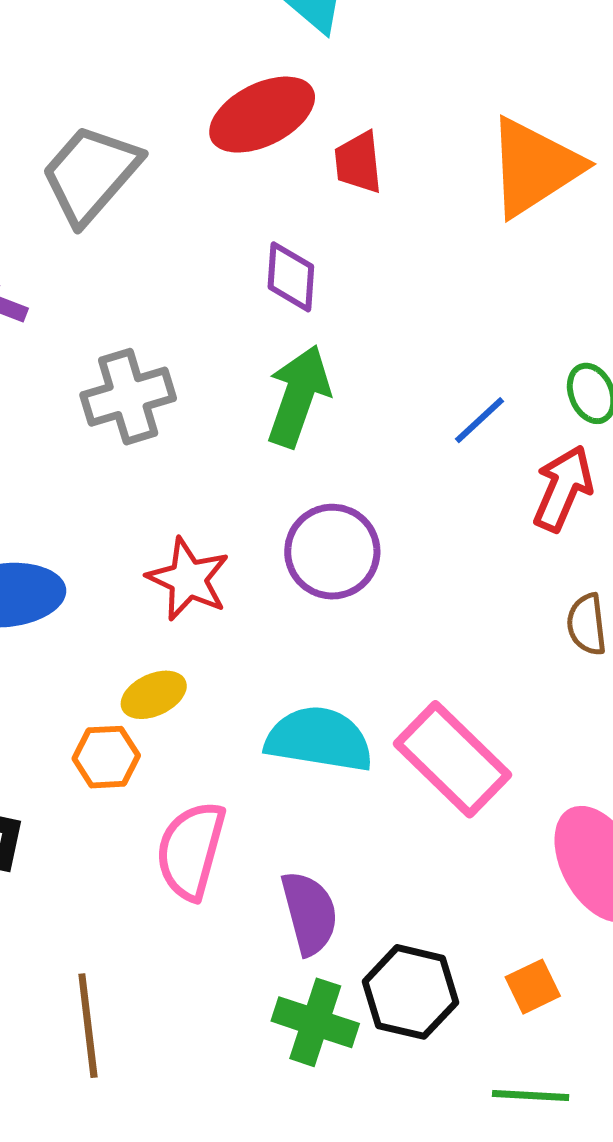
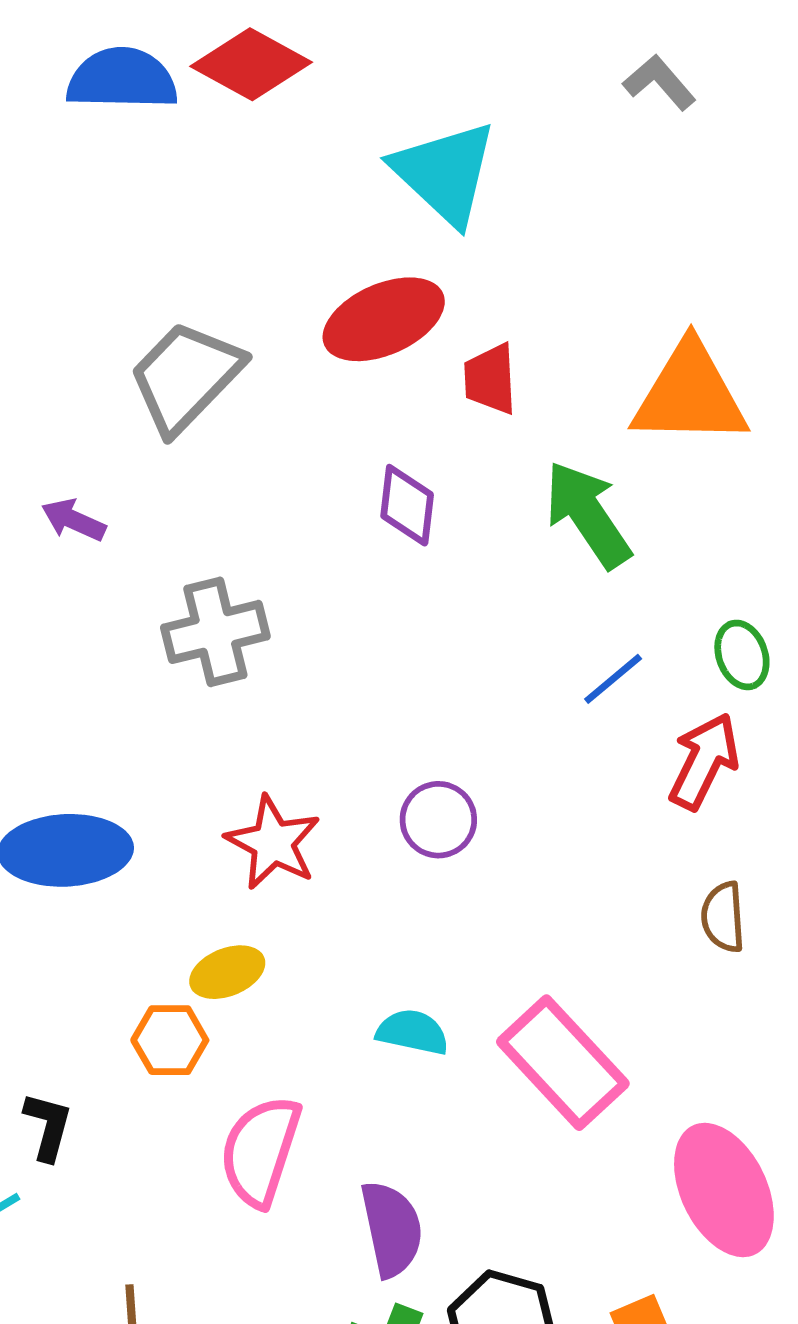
orange triangle: (534, 167) -> (690, 395), turned 31
green arrow: (298, 396) -> (588, 514), moved, turned -56
purple circle: (332, 552) -> (438, 820), size x0.7
cyan semicircle: (319, 739) -> (413, 1032), size x0.6

